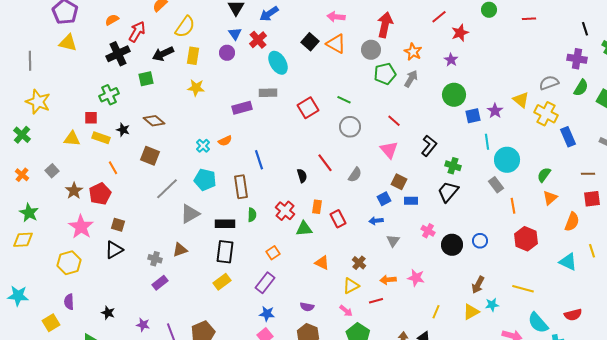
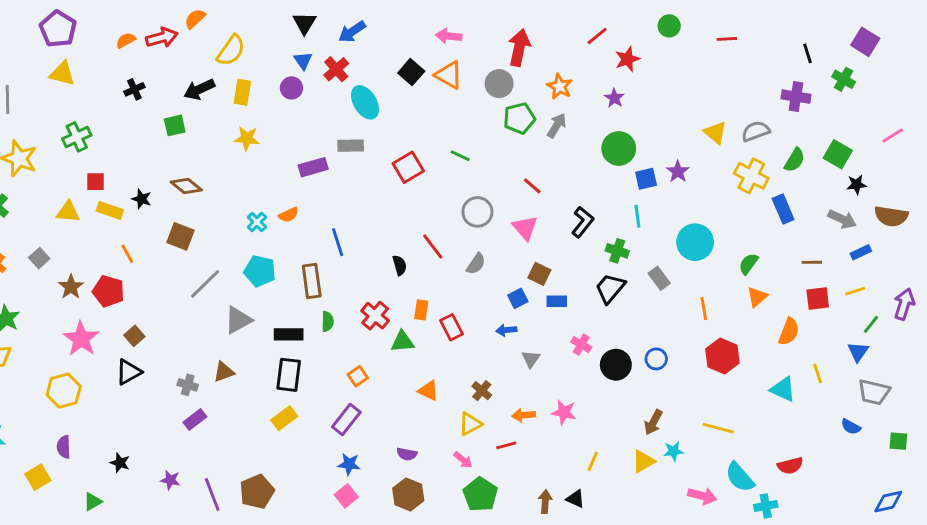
red arrow: (137, 32) -> (162, 37), moved, turned 45
black cross: (118, 54) -> (134, 89), size x0.6
green semicircle: (581, 88) -> (795, 160), moved
green cross: (109, 95) -> (77, 137), moved
yellow triangle: (521, 100) -> (715, 133), moved
gray circle: (350, 127) -> (477, 212), moved
cyan line: (487, 142) -> (637, 216), moved
gray rectangle: (496, 185) -> (659, 278), moved
red pentagon: (100, 194) -> (108, 291), turned -30
brown square: (118, 225) -> (134, 336), turned 32

